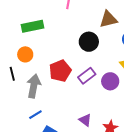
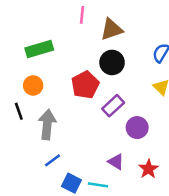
brown triangle: (108, 19) -> (112, 29), moved
red pentagon: (60, 71) -> (85, 85), moved
purple circle: (110, 81) -> (137, 128), moved

